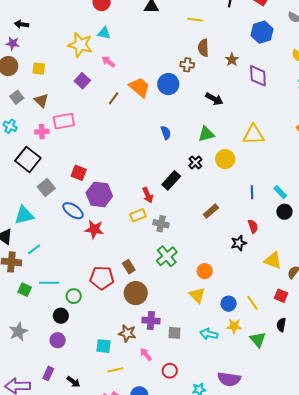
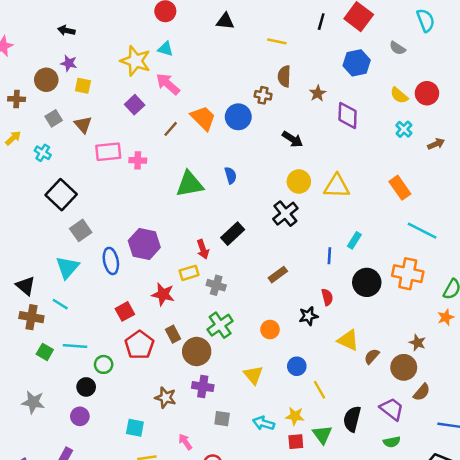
purple star: (13, 43) -> (69, 63), moved
pink arrow: (108, 62) -> (168, 84), size x1.5
pink cross: (42, 132) -> (138, 160), moved
green triangle: (206, 134) -> (190, 184), moved, size x1.4
yellow circle: (225, 159) -> (299, 182), moved
black cross: (195, 162) -> (285, 214), moved, size x1.5
red square: (79, 173) -> (125, 311), moved, turned 35
cyan rectangle: (280, 192) -> (354, 240), moved, turned 72
blue ellipse: (73, 211) -> (111, 261), turned 40
black circle: (284, 212) -> (367, 282), size x1.5
cyan triangle: (24, 215) -> (67, 267), moved, turned -40
red star: (94, 229) -> (163, 294), moved
cyan line: (34, 249) -> (60, 304), turned 64
orange circle: (205, 271) -> (270, 330), moved
red pentagon: (102, 278) -> (139, 345), turned 30
brown circle: (136, 293) -> (197, 352), moved
red square: (281, 296) -> (296, 442), moved, turned -32
blue circle: (229, 304) -> (297, 366), moved
purple cross: (151, 321) -> (203, 387), moved
black semicircle: (281, 325) -> (352, 419), size x1.5
gray star: (18, 332) -> (33, 402), turned 30
brown star: (127, 333) -> (165, 398), moved

